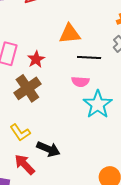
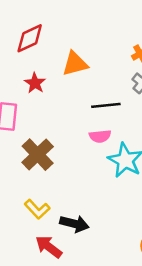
orange triangle: (70, 34) -> (75, 64), moved
red star: (36, 59) -> (35, 83), moved

